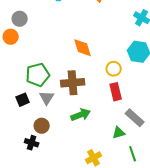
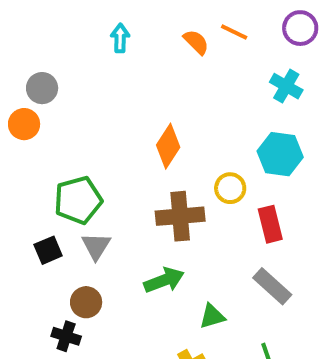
orange diamond: (83, 48) -> (168, 146), turned 50
brown cross: (73, 83) -> (180, 216), moved
red rectangle: (116, 92) -> (270, 224), moved
green triangle: (119, 133) -> (212, 316), moved

